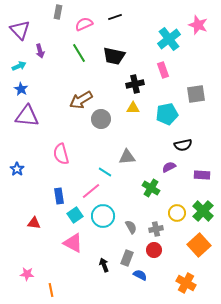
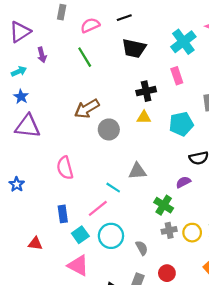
purple triangle: (20, 30) -> (20, 32), turned 40
black trapezoid: (114, 56) -> (134, 48), moved
gray cross: (156, 229) -> (169, 230), moved

